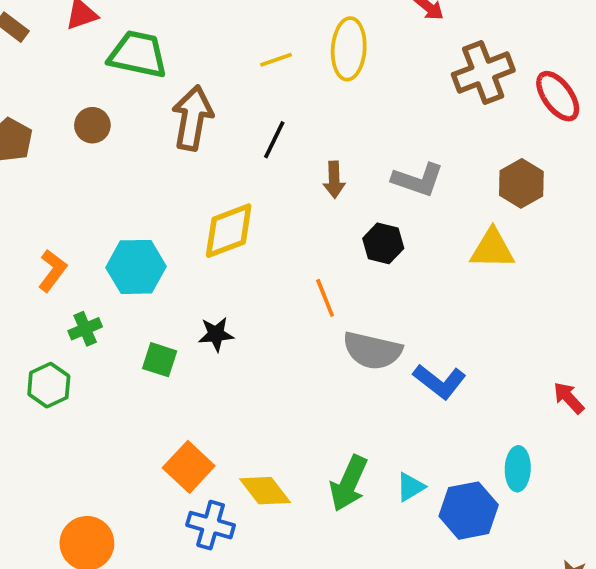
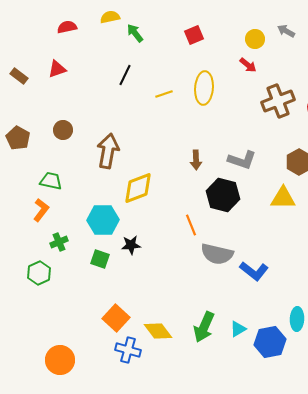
green trapezoid: (138, 54) -> (51, 181), moved, size x0.7
brown arrow: (192, 118) -> (108, 151), moved
black line: (274, 140) -> (125, 75), moved
black hexagon: (383, 243) -> (223, 195), size x1.5
cyan hexagon: (136, 267) -> (103, 220), moved

